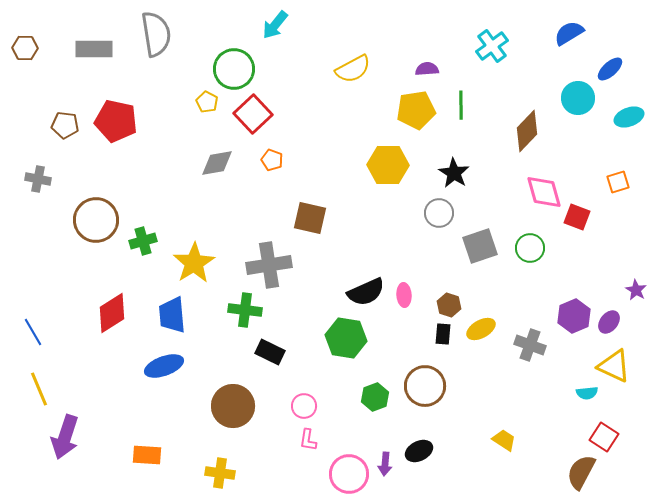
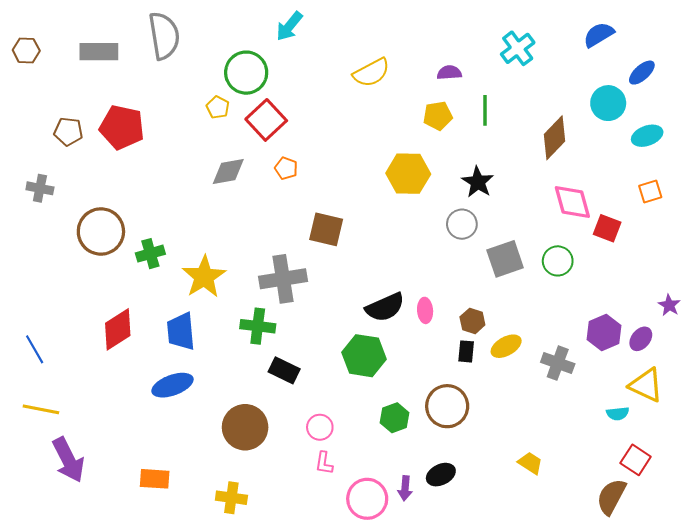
yellow pentagon: (416, 110) -> (438, 116), size x0.7
cyan ellipse: (629, 117) -> (647, 136), moved
yellow line: (39, 389) -> (41, 409), turned -56
purple arrow: (65, 437) -> (68, 460), turned -45

